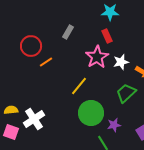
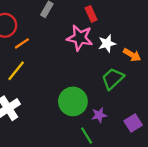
pink star: (97, 57) -> (80, 38), turned -30
yellow line: (79, 86) -> (16, 71), moved

